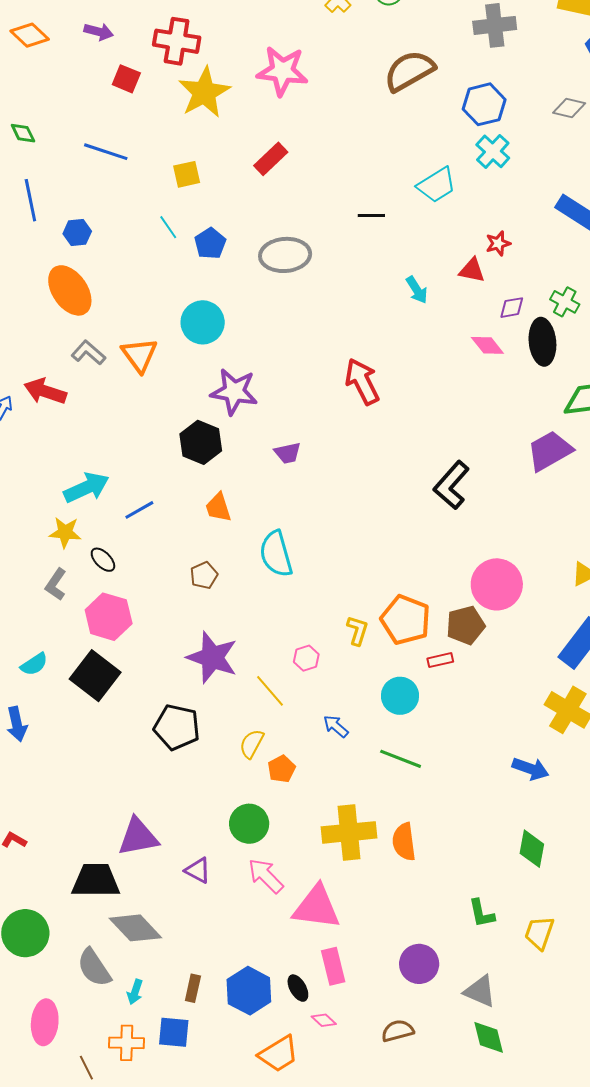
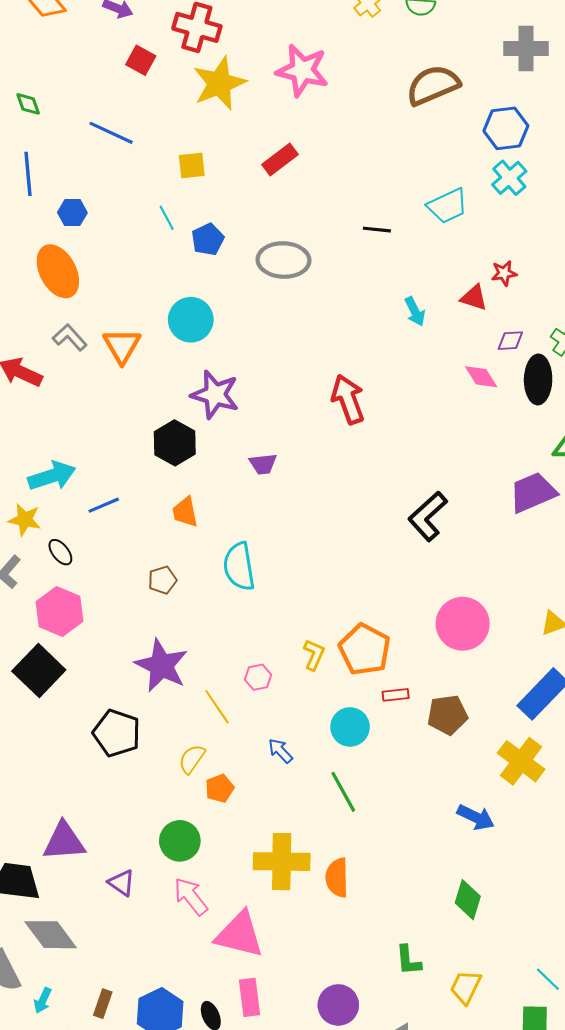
brown pentagon: (465, 625) -> (447, 715), moved
green line: (401, 759) -> (343, 792), turned 33

